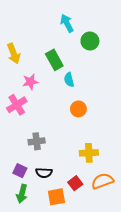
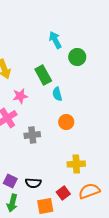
gray cross: (37, 141) -> (32, 135), moved

